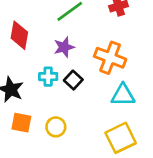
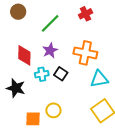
red diamond: (19, 35) -> (24, 55), moved
orange square: (21, 123) -> (33, 119), moved

